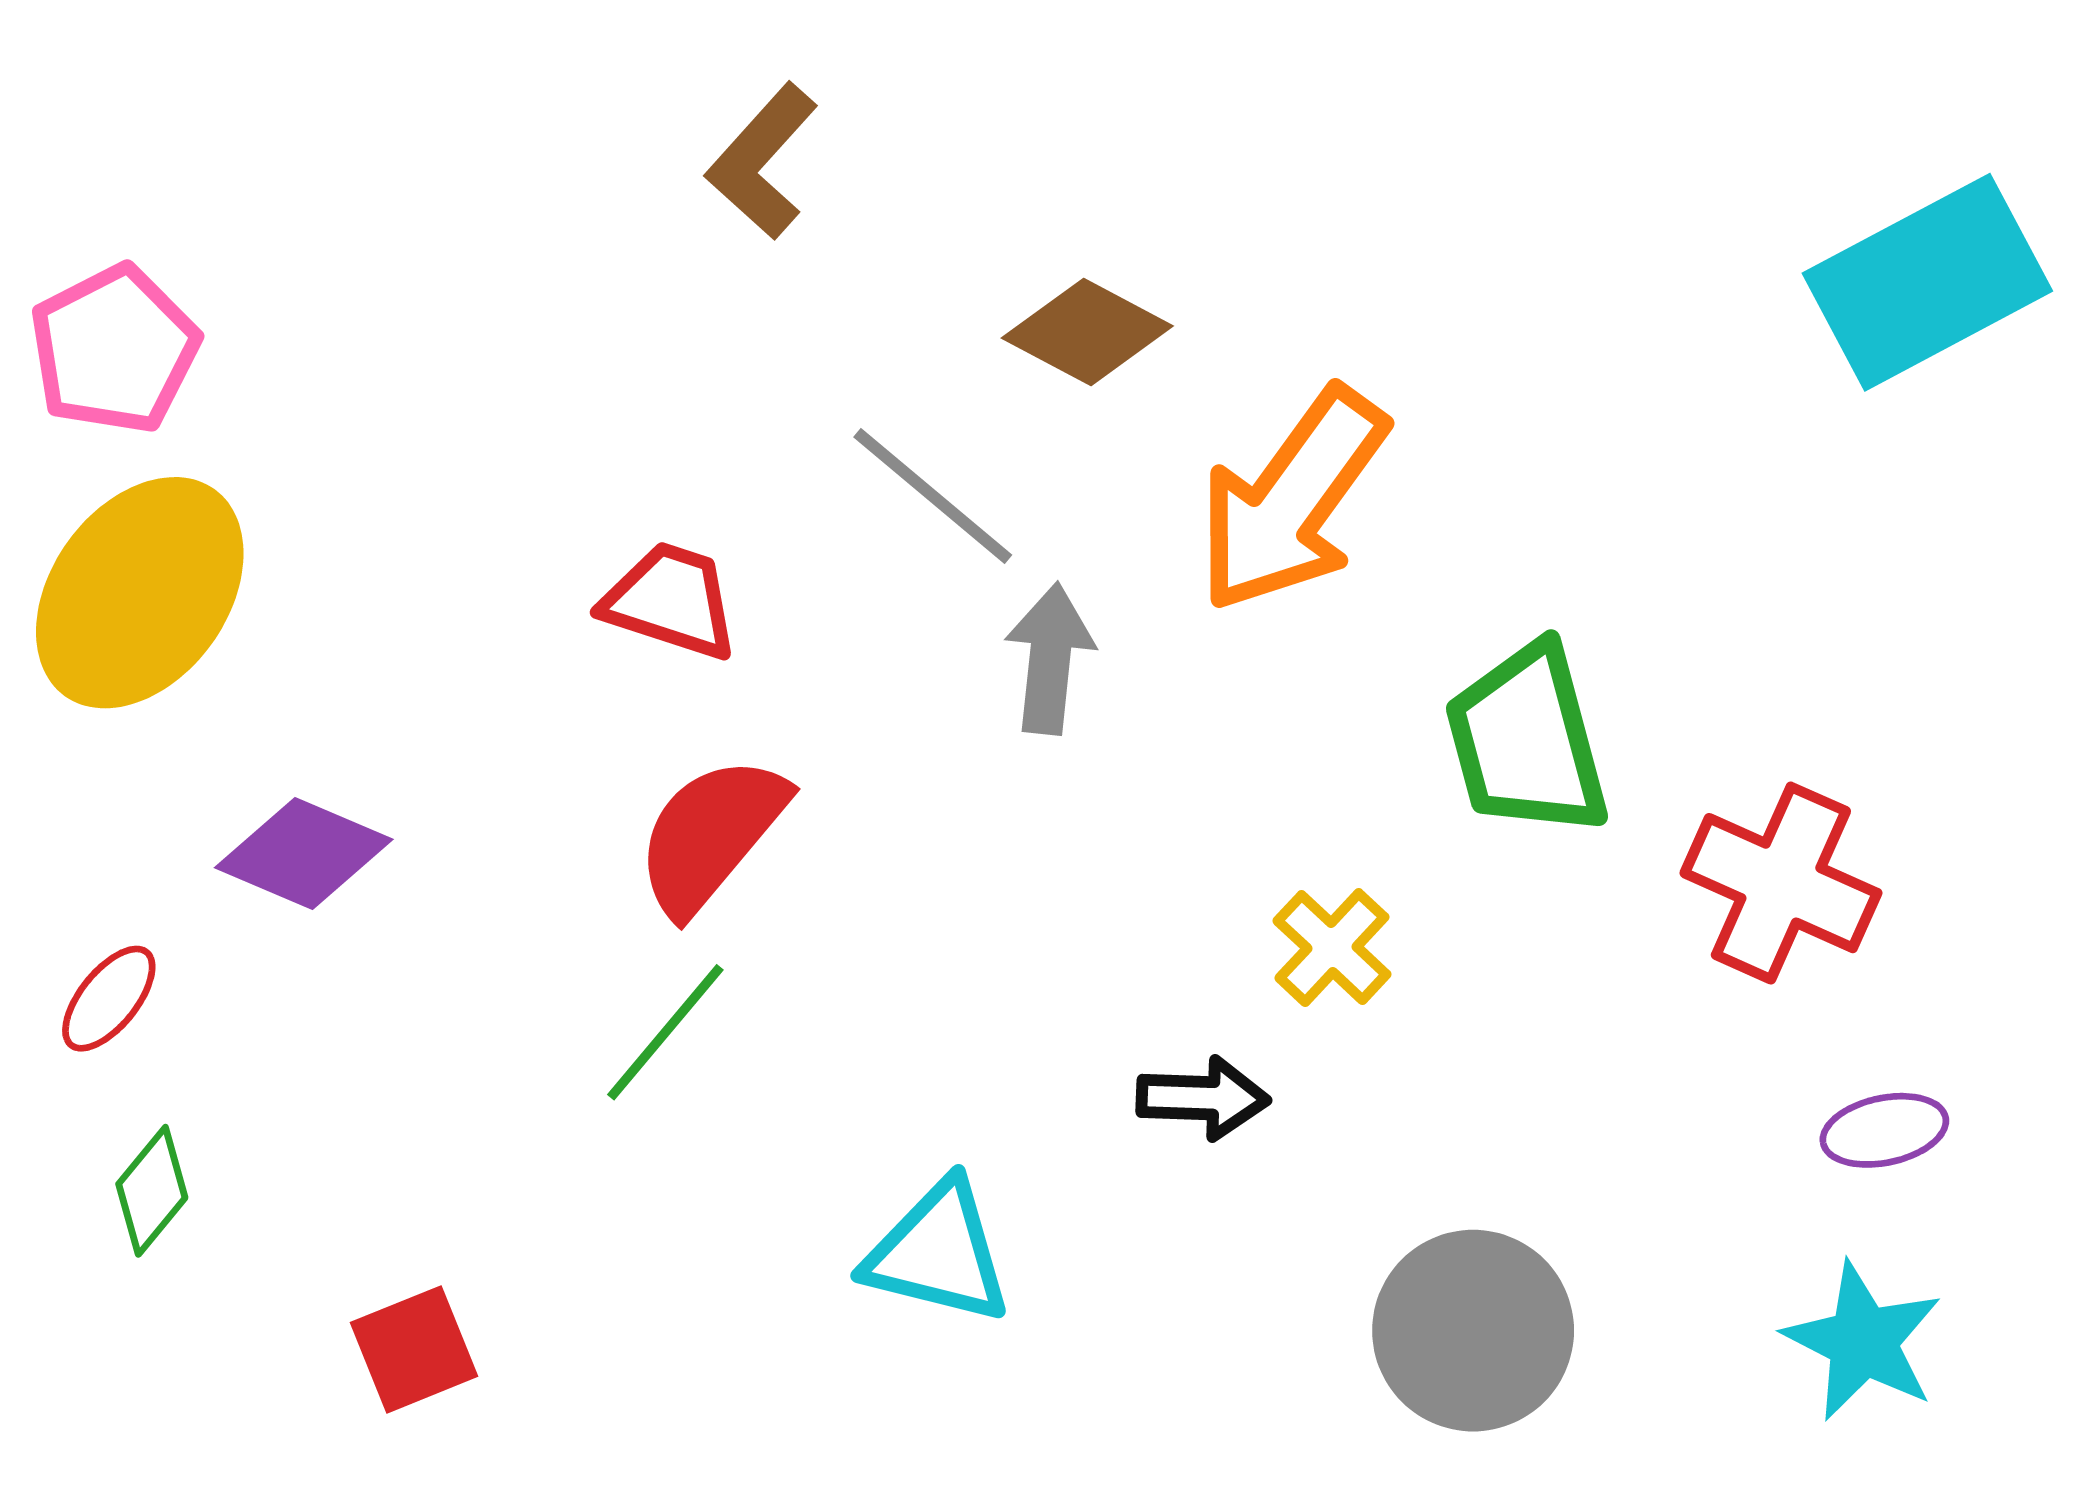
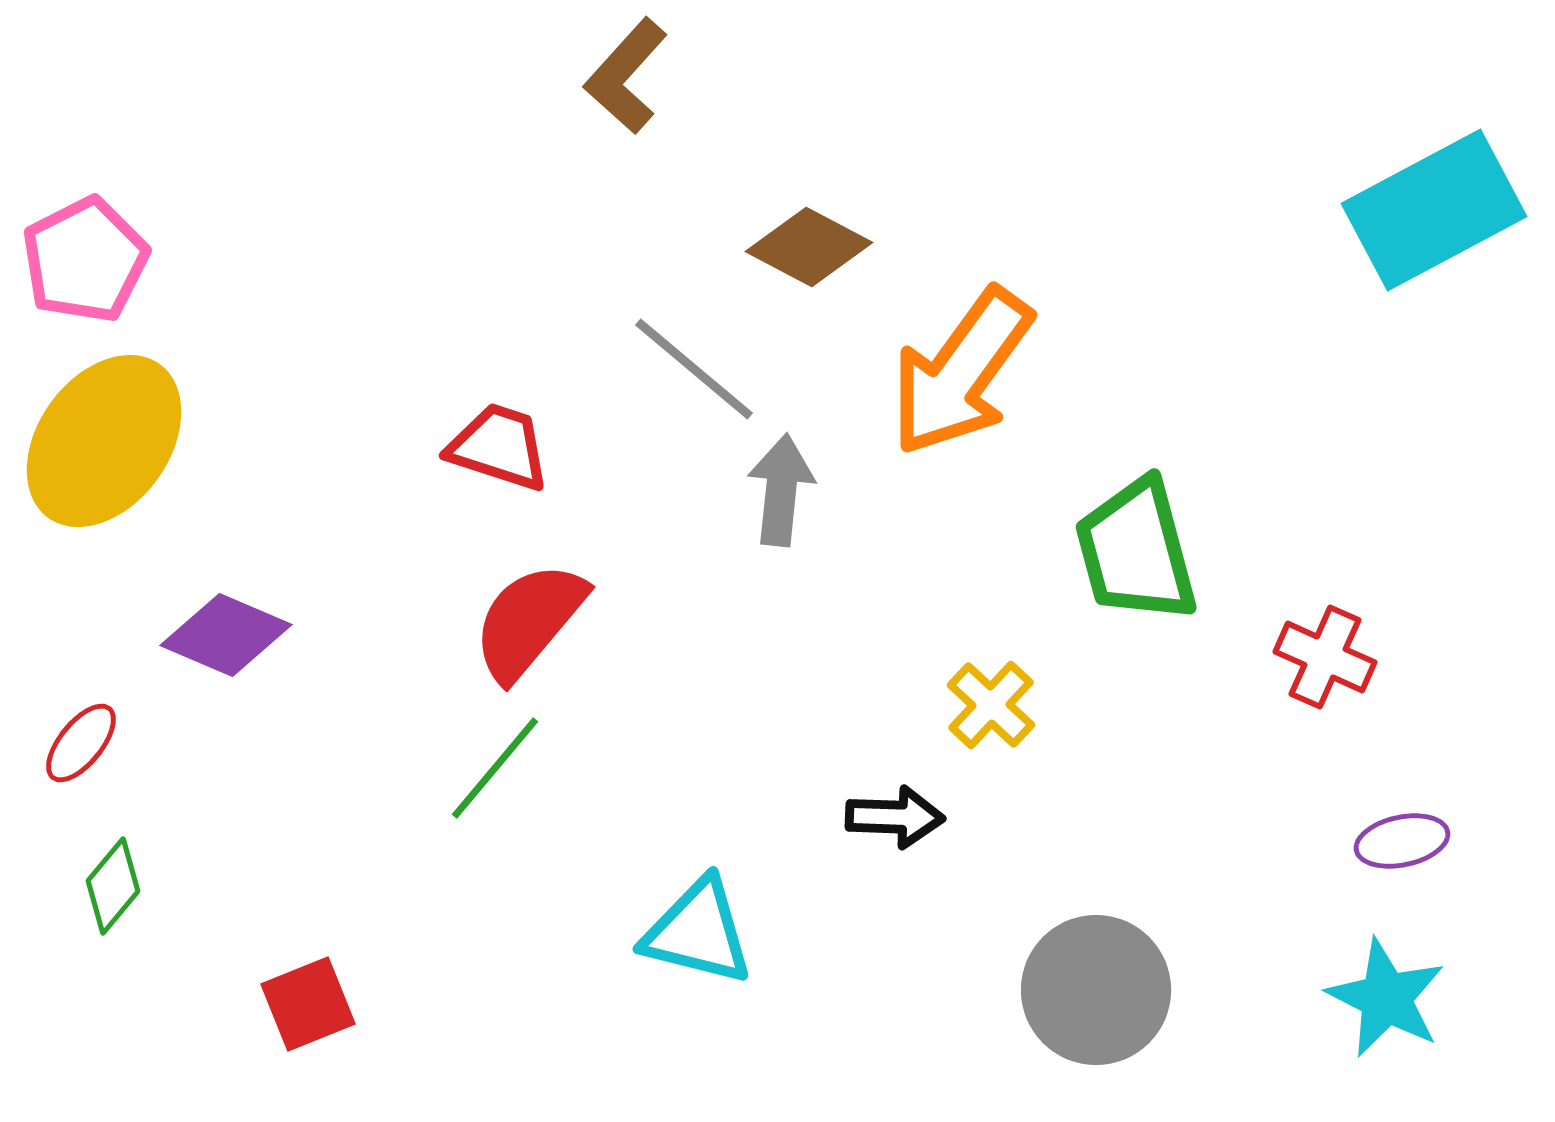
brown L-shape: (762, 161) -> (626, 76), moved
red cross: (1781, 883) -> (1325, 657), size x0.7

